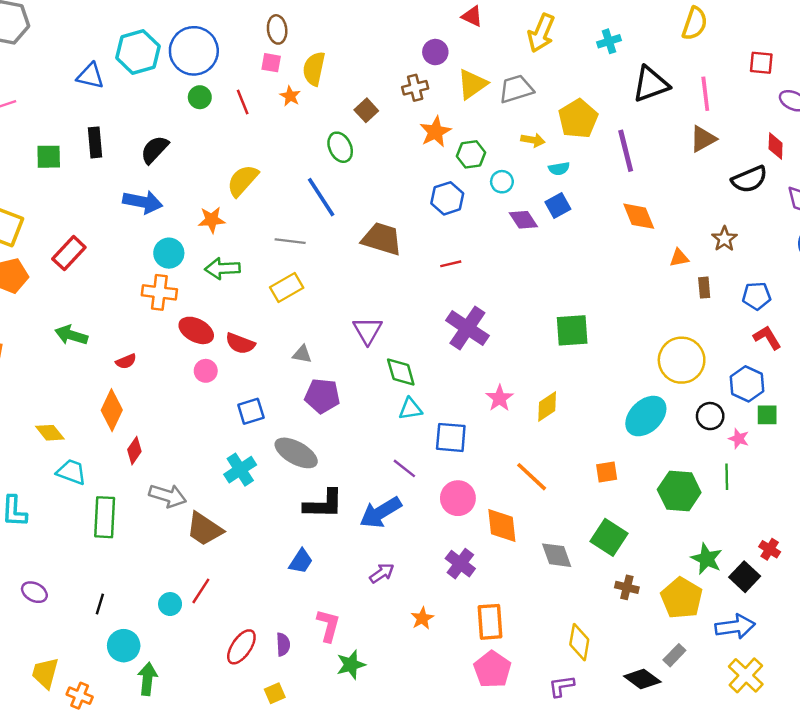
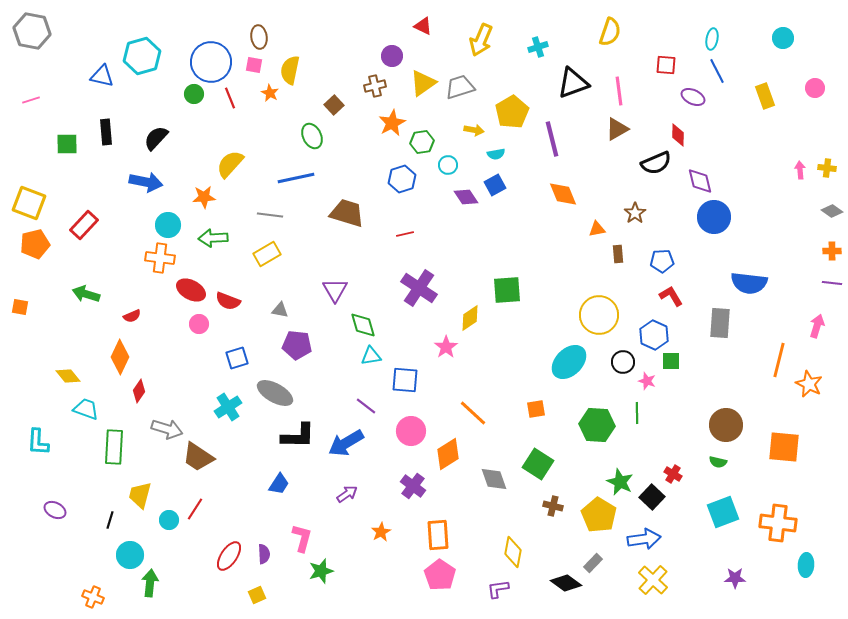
blue circle: (194, 51) -> (211, 62), moved
blue line: (321, 197) -> (296, 178), turned -69
yellow diamond: (547, 407) -> (470, 318), moved
orange diamond: (502, 525) -> (448, 454), turned 64
yellow trapezoid: (45, 673) -> (140, 495), moved

